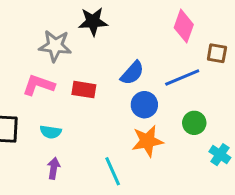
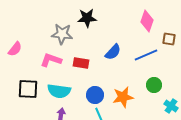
blue circle: (144, 105) -> (95, 95), moved
cyan semicircle: (51, 132) -> (59, 91), size x1.6

